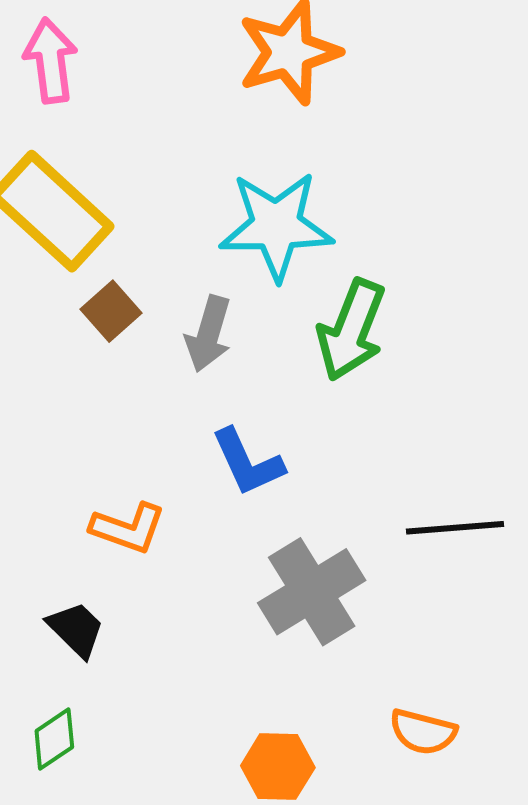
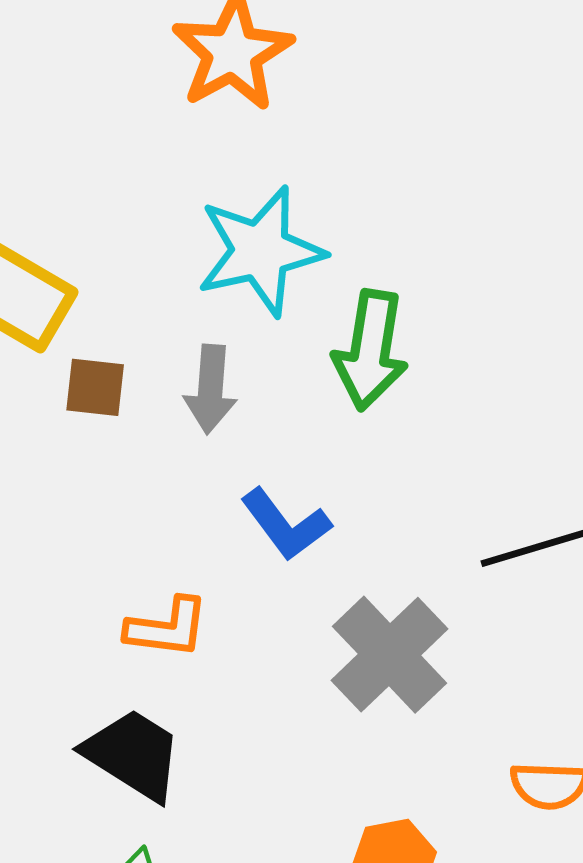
brown square: (111, 311) -> (95, 387), turned -30
black trapezoid: (76, 629) -> (133, 754), size x1.5

